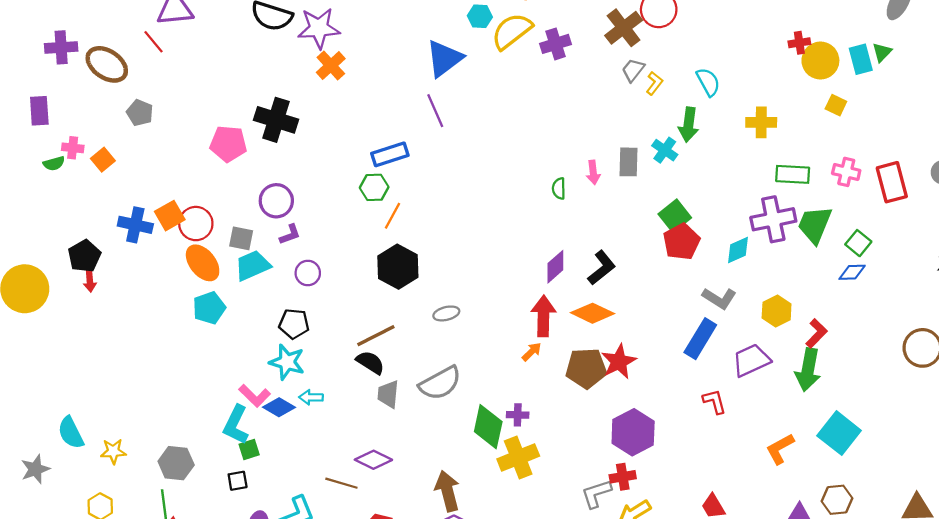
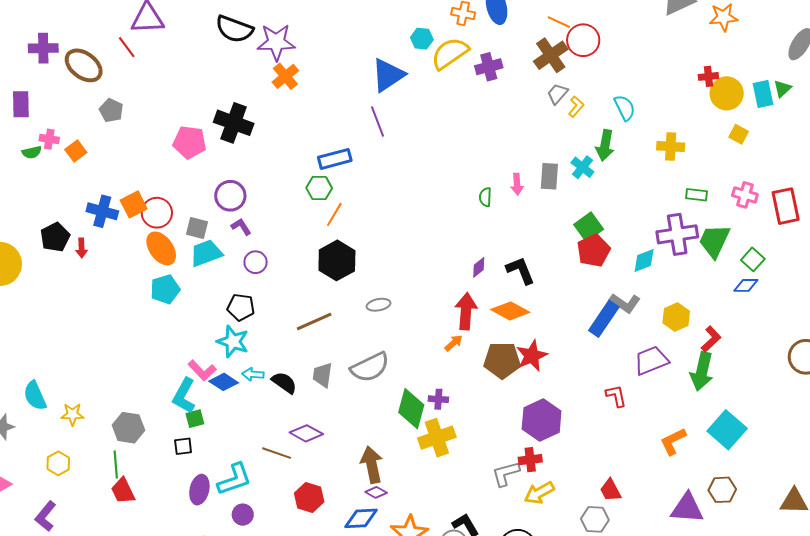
green rectangle: (793, 174) -> (697, 195), size x0.7
purple L-shape: (290, 234) -> (241, 227), turned -105
purple diamond: (555, 267) -> (479, 267), size x0.7
black L-shape: (602, 268) -> (520, 270), turned -76
red arrow: (90, 281) -> (82, 248), moved
blue rectangle: (700, 339) -> (604, 319), moved
black semicircle: (370, 362) -> (284, 383), moved

